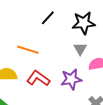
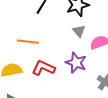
purple star: (71, 79) -> (76, 63), turned -30

